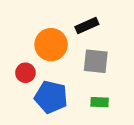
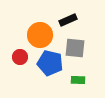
blue pentagon: (51, 97) -> (50, 63), moved

